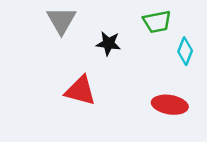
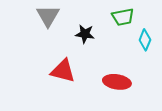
red ellipse: (170, 105) -> (117, 82), moved

